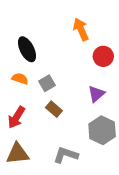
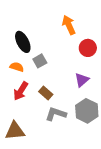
gray square: (47, 83) -> (40, 61), moved
red arrow: (16, 117) -> (21, 91), moved
gray L-shape: (66, 155) -> (56, 114), moved

